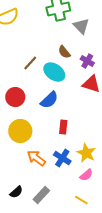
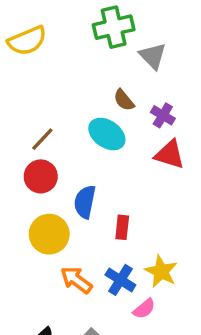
brown line: (30, 63) -> (42, 139), moved
blue semicircle: (49, 100) -> (85, 202), moved, turned 144
pink semicircle: (86, 175) -> (144, 309), moved

